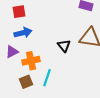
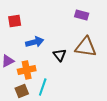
blue arrow: (23, 33) -> (35, 42), moved

